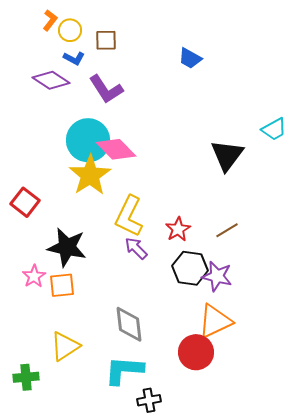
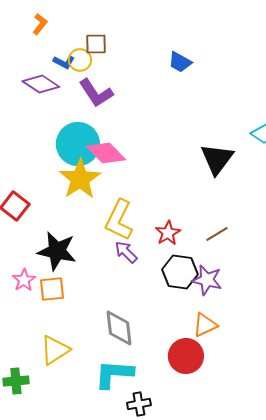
yellow circle: (70, 30) -> (80, 60), moved
orange triangle: (215, 321) -> (205, 325), size x0.7

